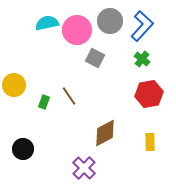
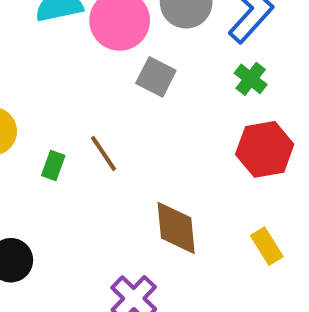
brown diamond: (105, 133) -> (176, 228), turned -68
yellow rectangle: (150, 142) -> (267, 246), turned -30

